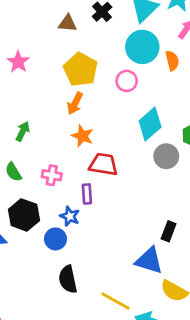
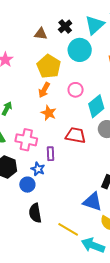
cyan circle: (142, 47) -> (80, 50), moved
pink circle: (127, 81) -> (76, 90), moved
red trapezoid: (103, 164) -> (76, 135), moved
pink cross: (52, 175) -> (26, 140), size x1.5

